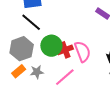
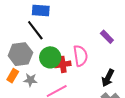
pink semicircle: (83, 52) -> (80, 56), moved
orange rectangle: (19, 71) -> (13, 76), turned -32

